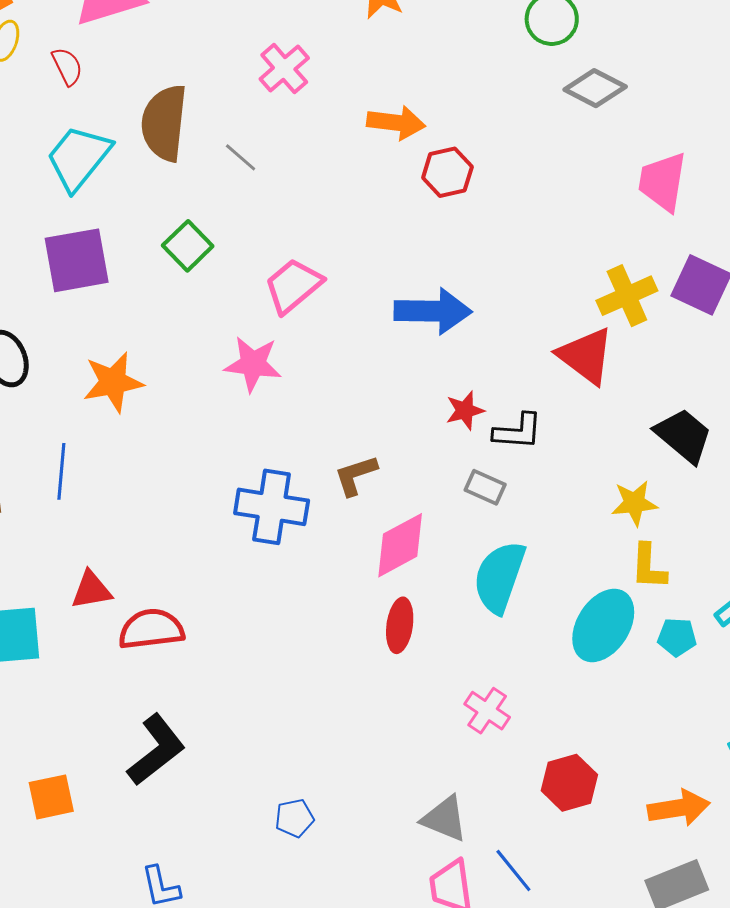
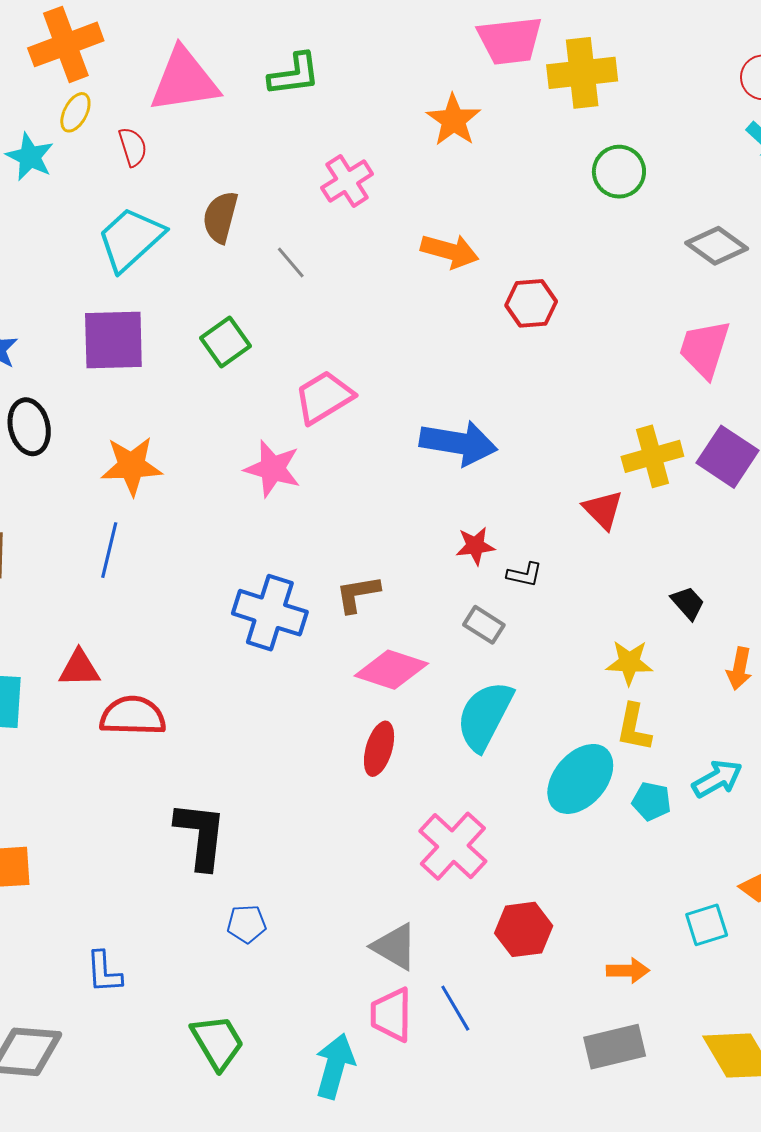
gray diamond: (595, 88) -> (717, 246), moved
brown semicircle: (164, 123) -> (220, 217), size x0.7
red hexagon: (447, 172) -> (531, 303), moved
red triangle: (586, 356) -> (603, 510), size x0.7
black L-shape: (518, 431) -> (524, 574), size x0.7
black trapezoid: (684, 436) -> (688, 603), size x0.6
blue line: (61, 471) -> (109, 550), moved
pink diamond: (400, 545) -> (391, 670), turned 38
pink cross: (487, 711) -> (453, 846), size x1.5
black L-shape: (156, 750) -> (201, 835), moved, turned -54
orange arrow: (679, 808) -> (628, 971), size x0.7

